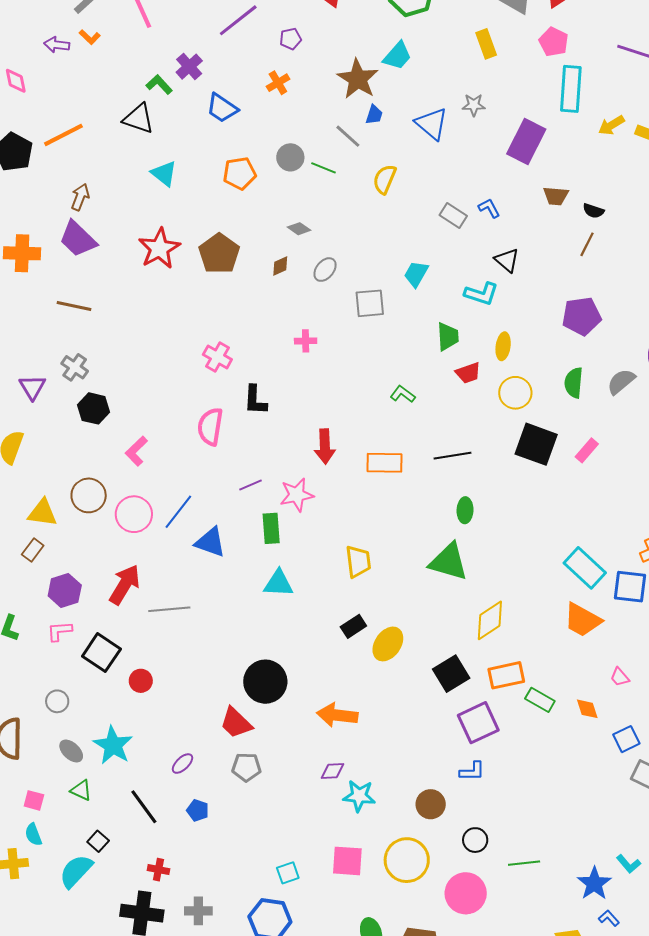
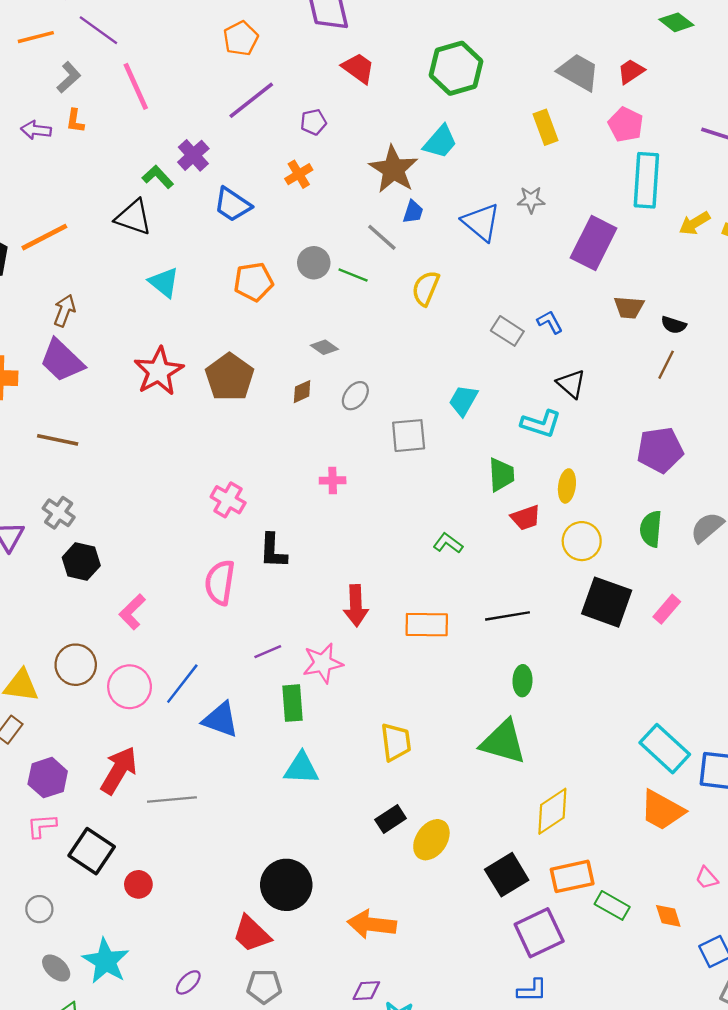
orange L-shape: (90, 37) -> (75, 121), turned 55

